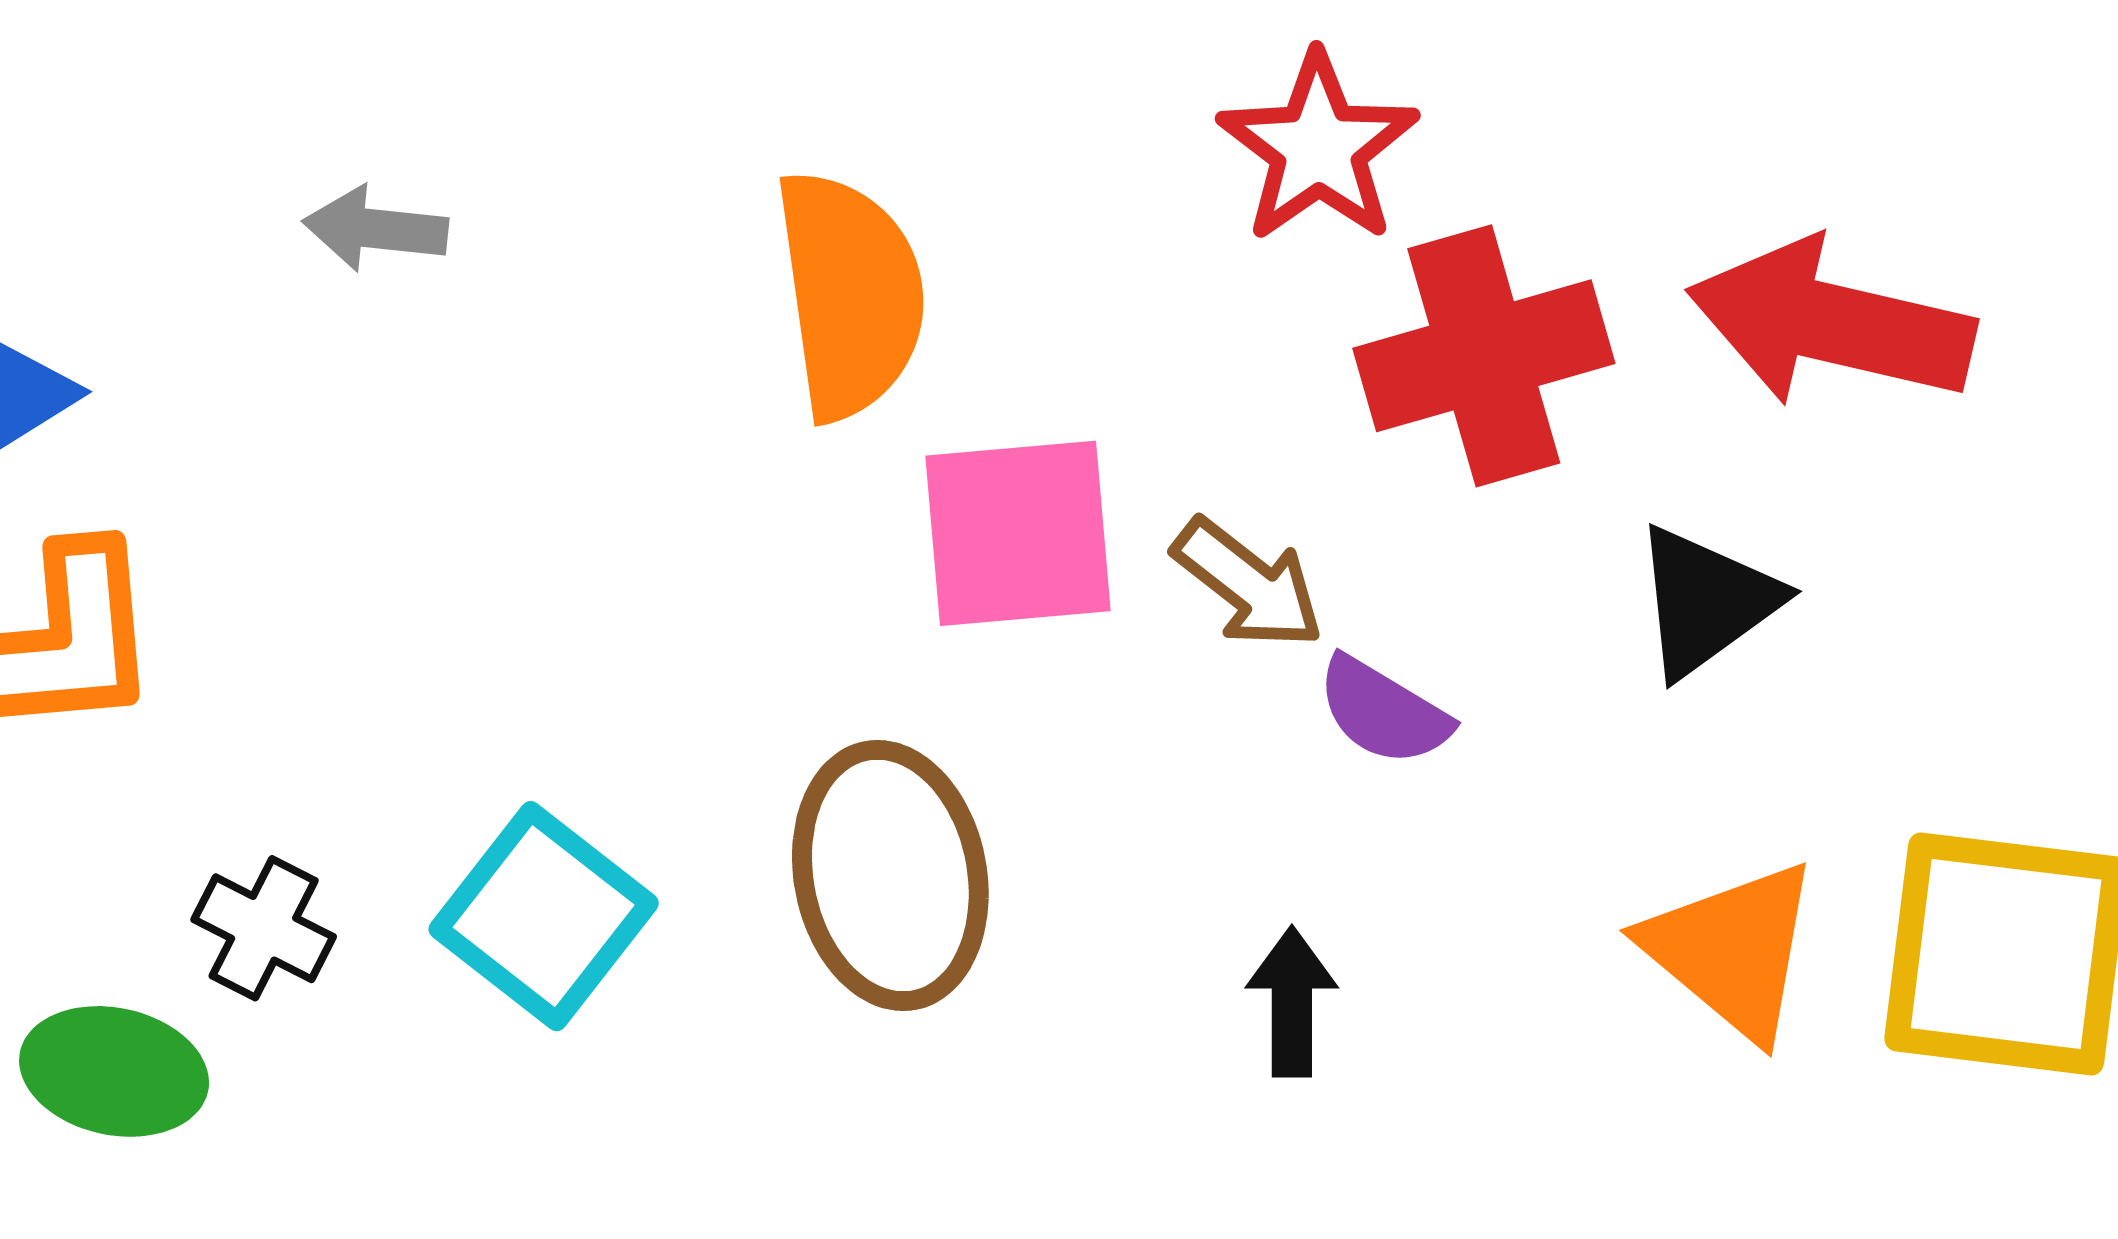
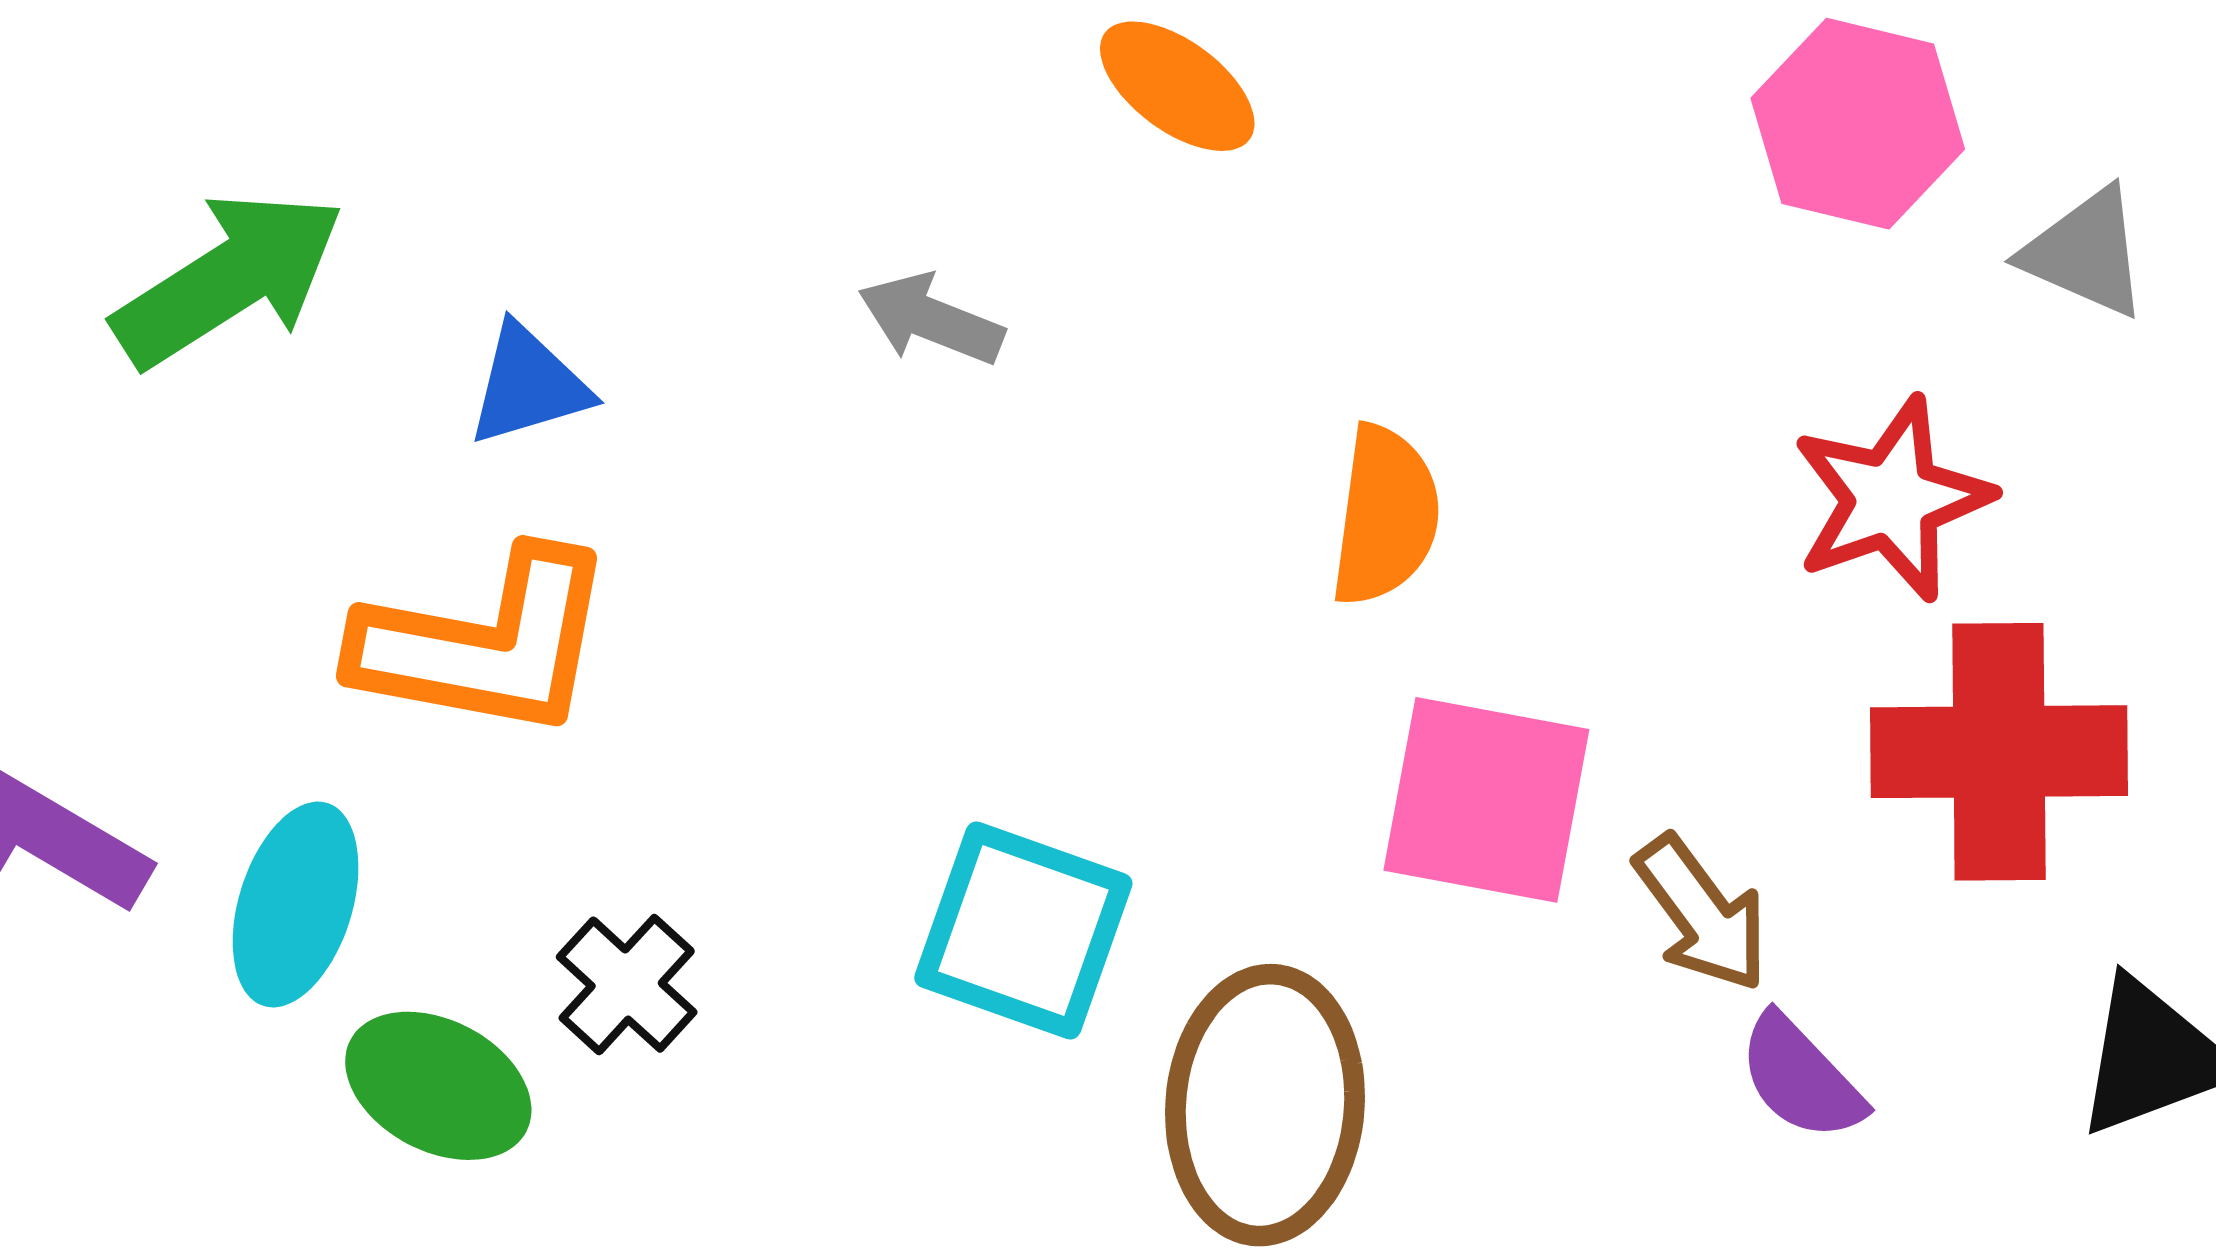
orange semicircle: (850, 294) -> (1385, 516), size x0.7
cyan square: (544, 916) -> (1023, 931), moved, turned -34

